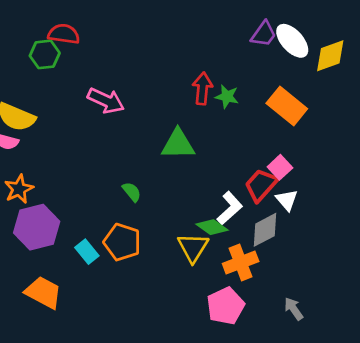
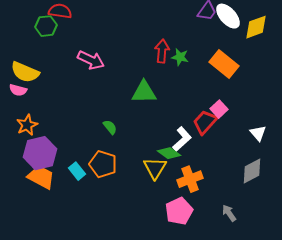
white triangle: (287, 200) -> (258, 133), moved
gray diamond: (265, 230) -> (252, 171), moved
orange trapezoid: (43, 292) -> (41, 177), moved

